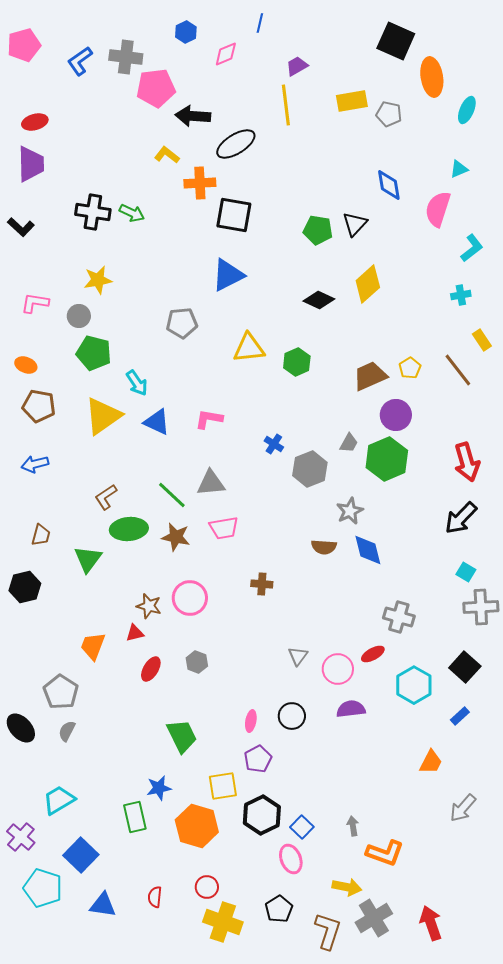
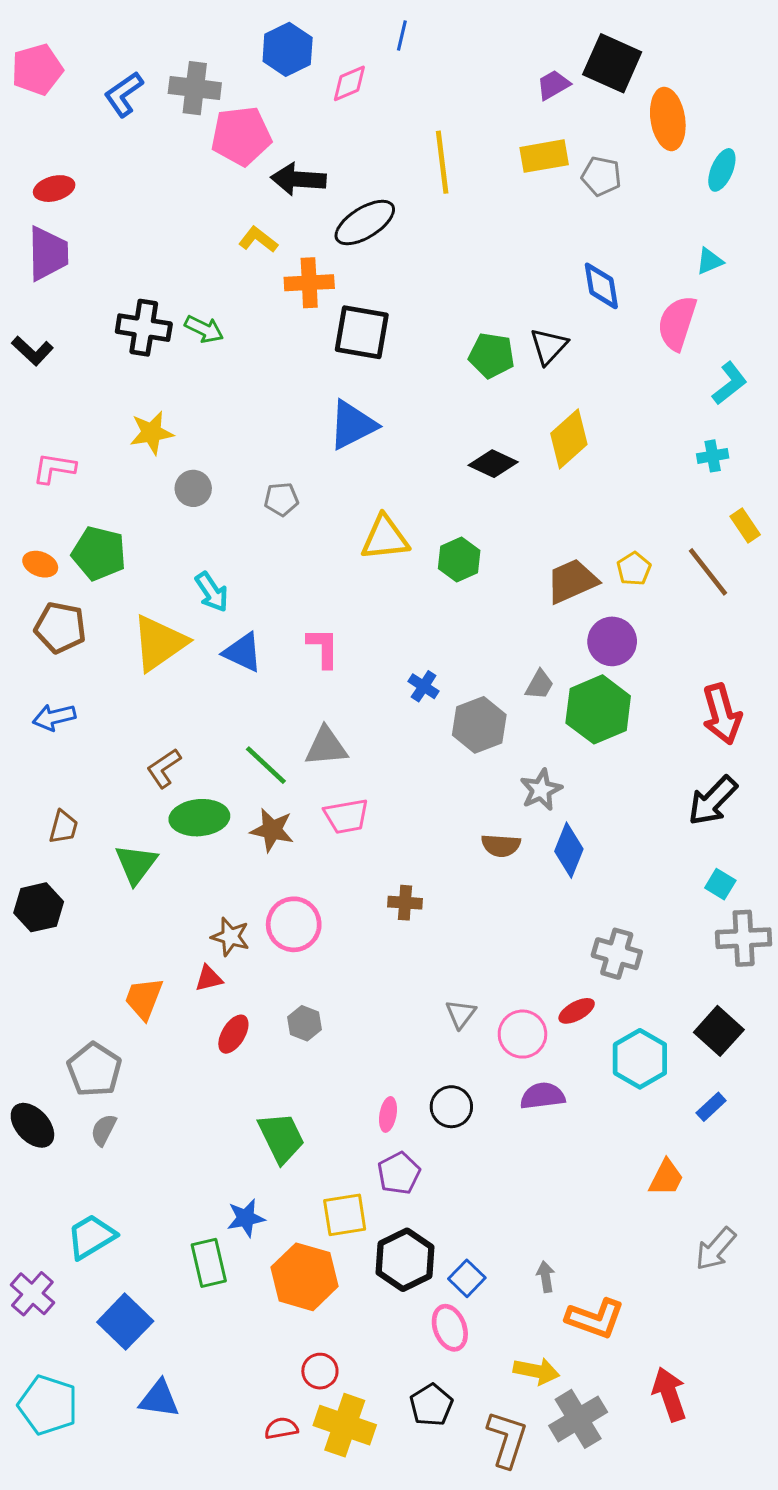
blue hexagon: (186, 32) -> (288, 49), size x1.5
purple trapezoid: (297, 66) -> (553, 85), moved
gray circle: (79, 316) -> (193, 488), moved
gray pentagon: (182, 323) -> (281, 499), size x0.7
green pentagon: (94, 353) -> (99, 553), moved
pink L-shape: (209, 419) -> (323, 648), turned 80
blue diamond: (368, 550) -> (569, 850), turned 36
cyan pentagon: (43, 888) -> (48, 1405), moved
red semicircle: (155, 897) -> (281, 1428), moved, turned 75
red arrow: (431, 923) -> (669, 1394), moved

